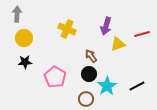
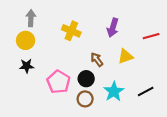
gray arrow: (17, 14) -> (31, 18), moved
yellow triangle: (118, 44) -> (126, 56), moved
black circle: (89, 74) -> (86, 79), moved
brown circle: (86, 99) -> (85, 99), moved

